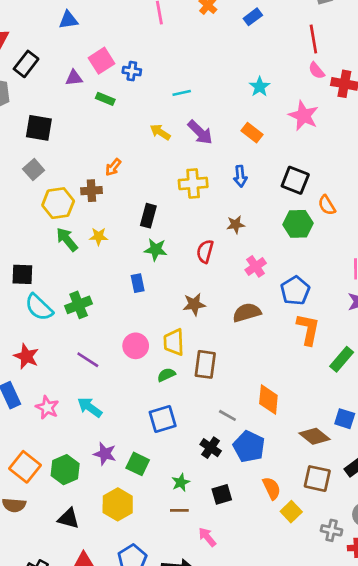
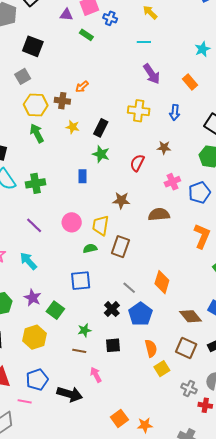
yellow arrow: (160, 132) -> (150, 12), moved
yellow star: (99, 236) -> (73, 127), moved
blue pentagon: (295, 291) -> (199, 193), moved

